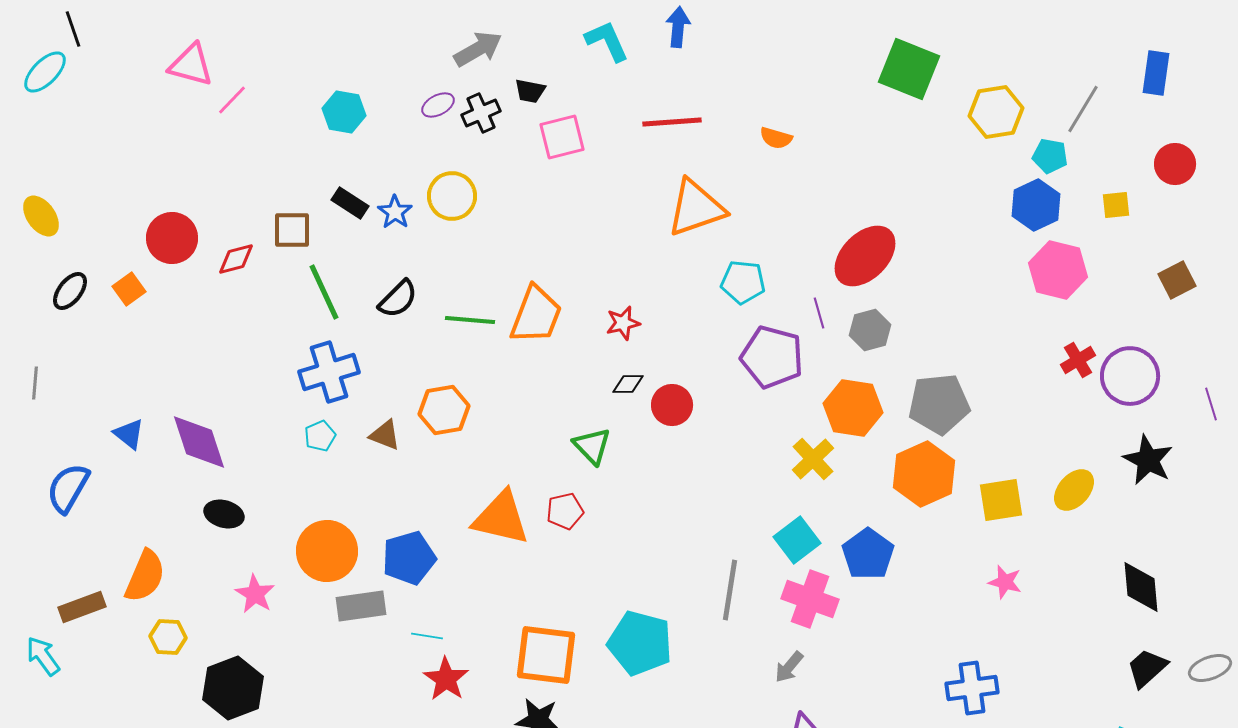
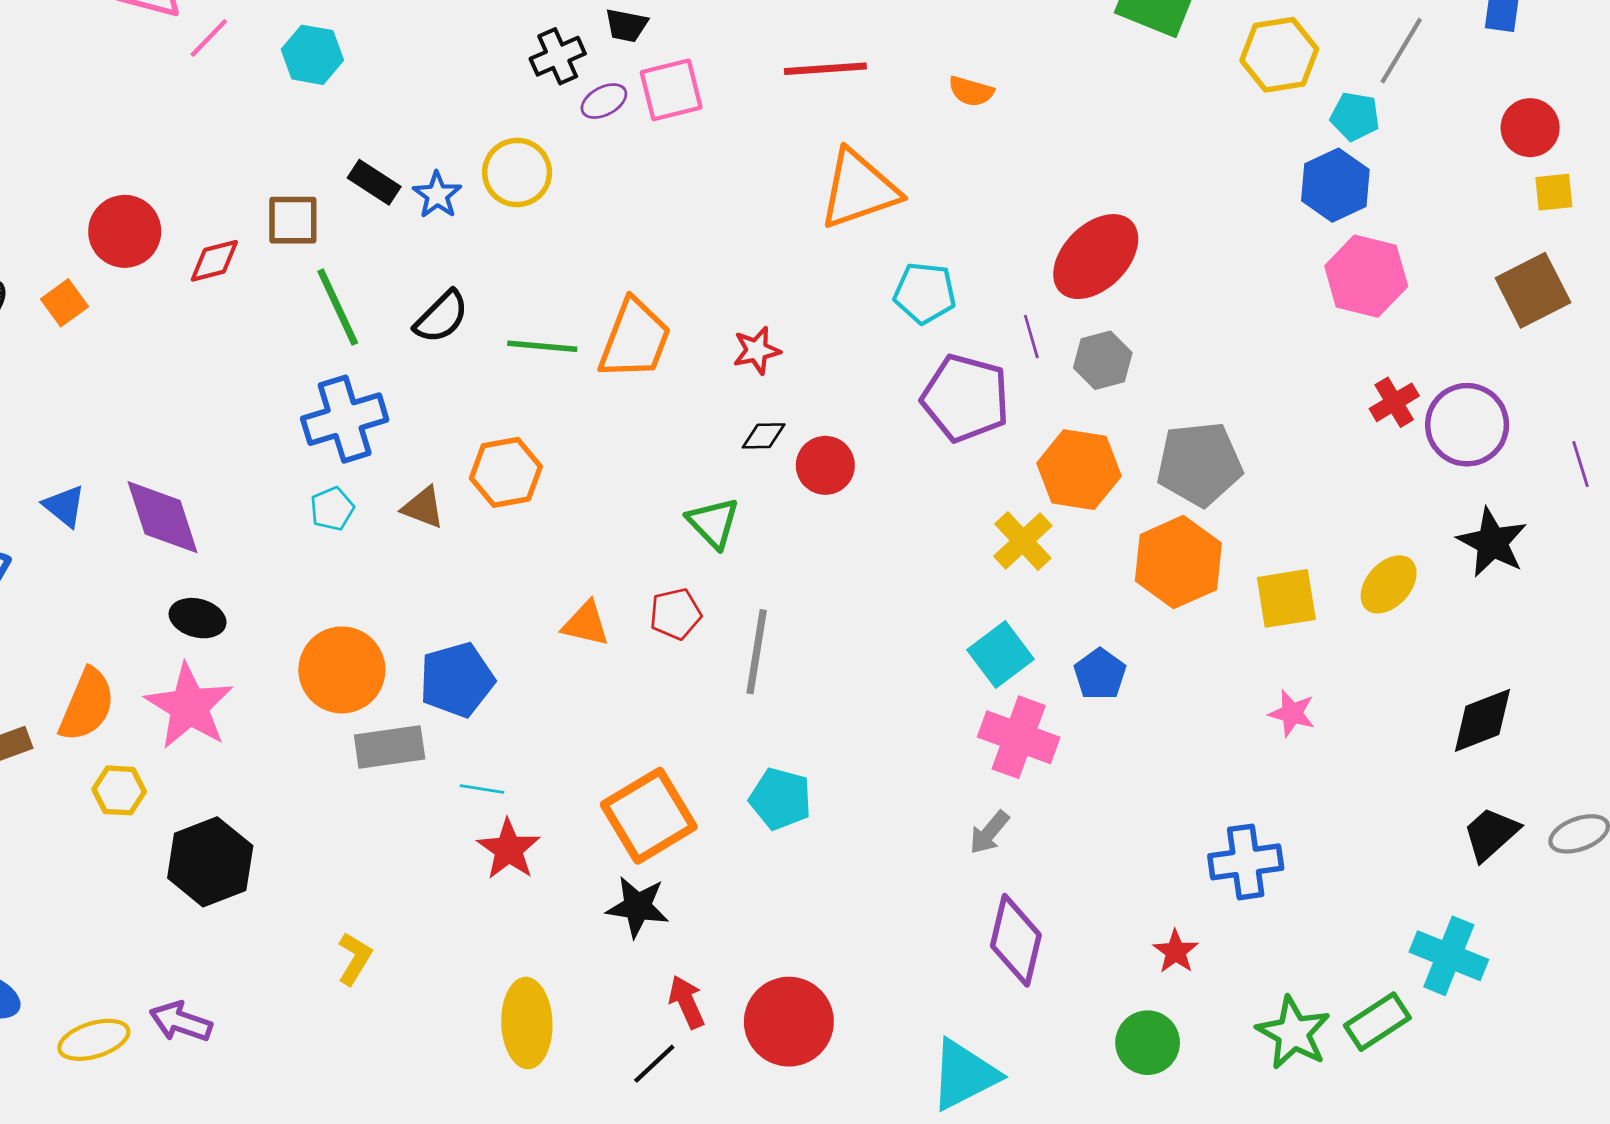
purple ellipse: (438, 105) -> (604, 101), moved
cyan hexagon: (344, 112) -> (312, 55), moved
yellow square: (1116, 205) -> (1554, 192), moved
brown square: (1177, 280) -> (1533, 290), size x1.4
orange triangle: (501, 518) -> (586, 624), size x0.6
blue pentagon: (868, 554) -> (1100, 674), size x0.7
black diamond: (1141, 587) -> (1482, 720), turned 74
gray line: (730, 590) -> (757, 652), moved
pink star: (255, 594) -> (189, 706), moved, size x1.6
cyan pentagon: (640, 643) -> (780, 799), size x0.7
orange square: (546, 655) -> (649, 816), turned -38

